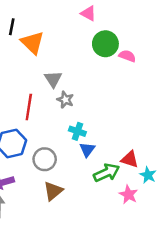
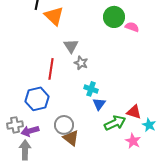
gray circle: (45, 159) -> (64, 125), moved
brown triangle: (53, 191) -> (71, 138), turned -42

